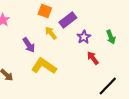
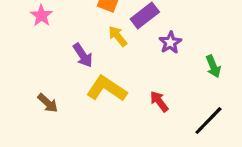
green arrow: (111, 37) -> (213, 66), moved
red arrow: (93, 58) -> (159, 101), moved

